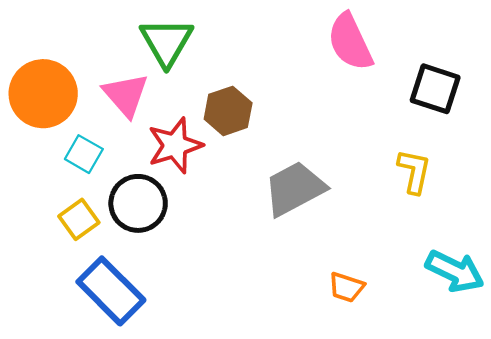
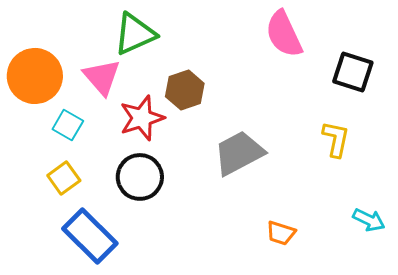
green triangle: (166, 42) -> (135, 34), turned 36
black circle: (138, 203) -> (140, 177), moved
cyan arrow: (455, 271) -> (369, 220), size x0.7

